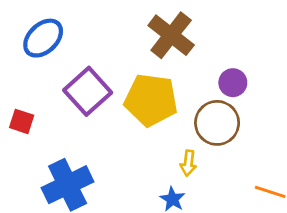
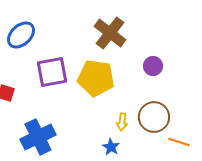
purple square: (88, 91) -> (52, 72), turned 32
brown circle: (217, 123) -> (154, 117), moved

